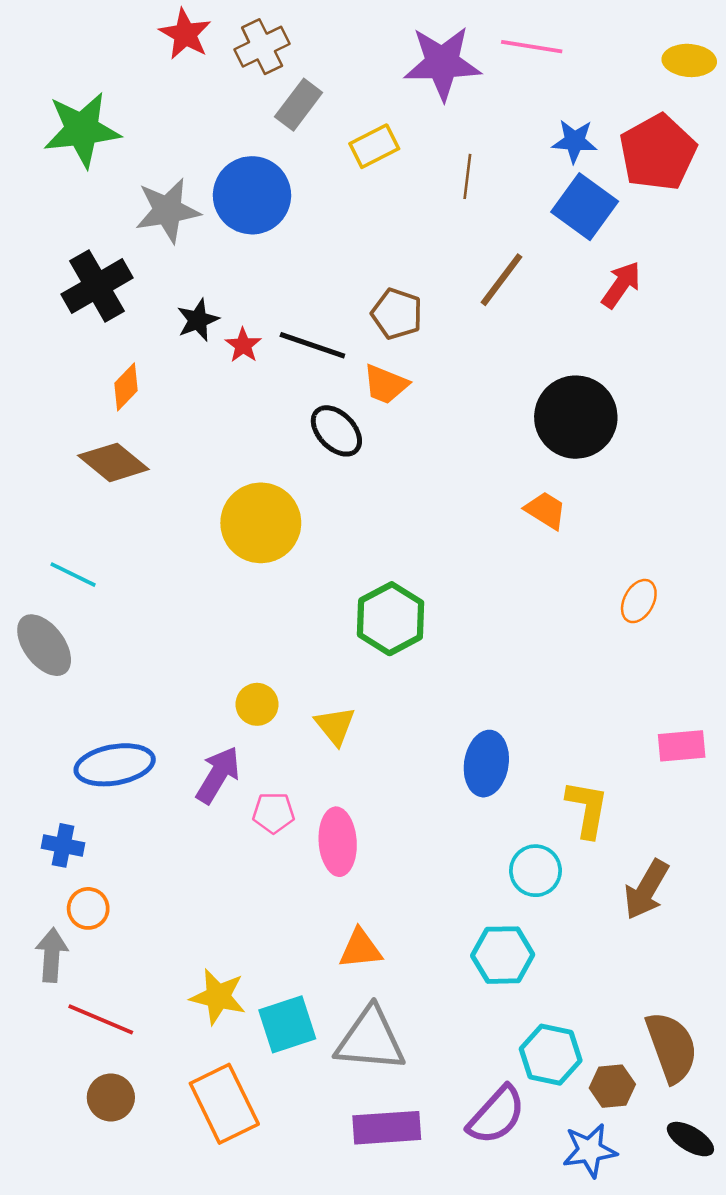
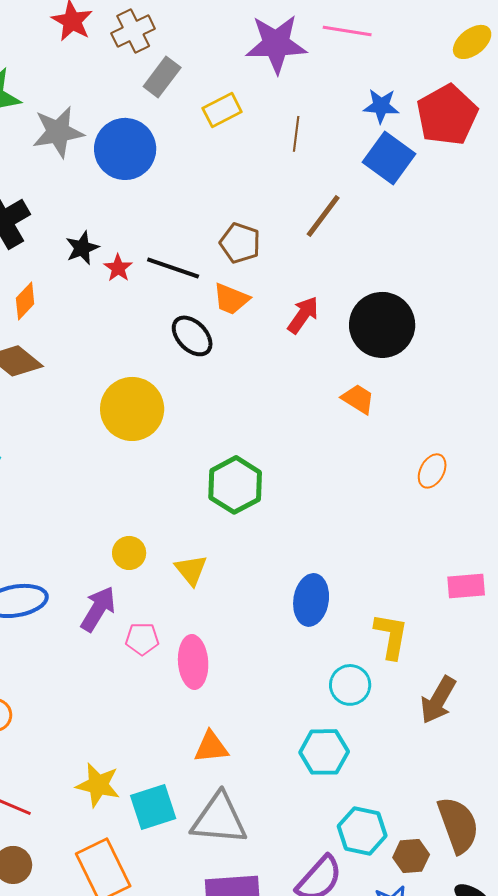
yellow ellipse: (689, 60) -> (472, 42), turned -42
gray star: (168, 210) -> (58, 132), moved
red arrow: (621, 285) -> (303, 315), moved

